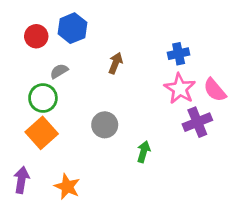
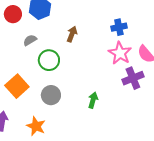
green circle: (43, 98) -> (49, 60), moved
gray circle: (105, 125) -> (51, 95), moved

